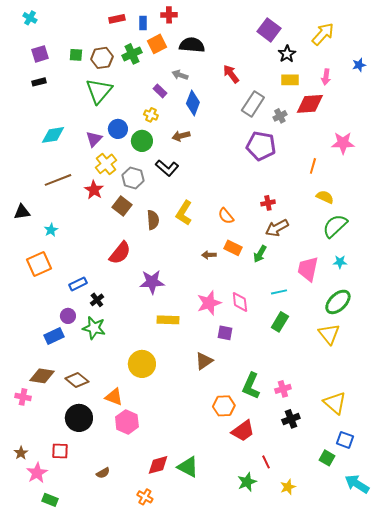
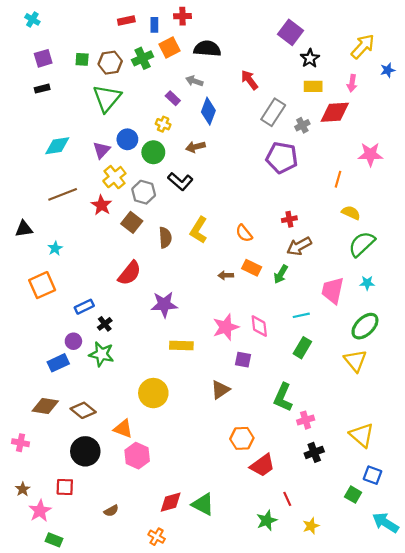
yellow arrow: (323, 34) -> (363, 46), moved
green L-shape: (251, 386) -> (283, 397), moved
pink cross: (23, 397) -> (21, 443), moved

